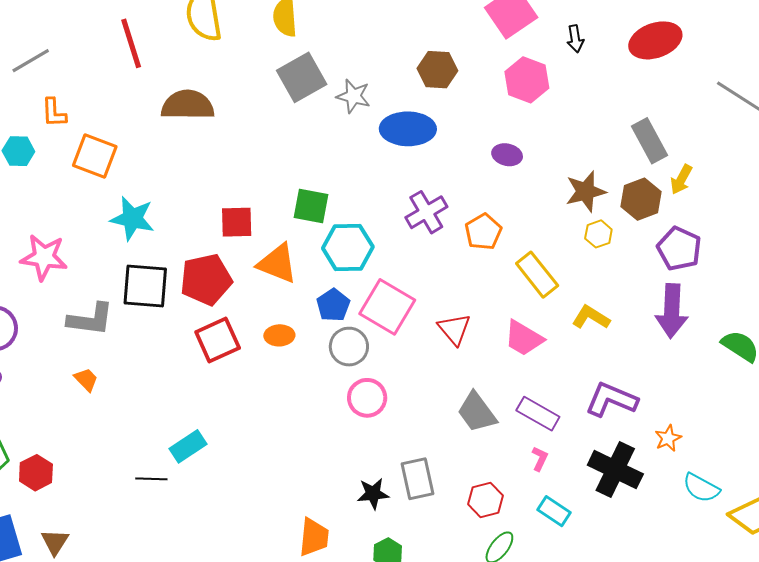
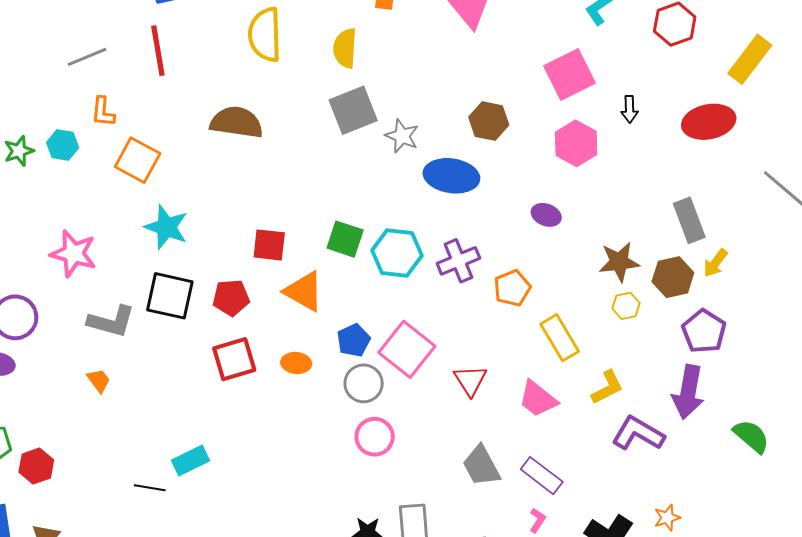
red line: (131, 43) -> (158, 51), moved
cyan hexagon: (348, 247) -> (397, 253), moved
red pentagon: (206, 279) -> (231, 298), size x0.7
yellow L-shape: (591, 317) -> (607, 387), turned 114
purple L-shape: (611, 400) -> (638, 433), moved

